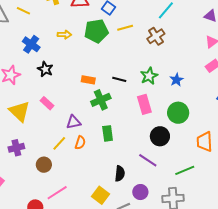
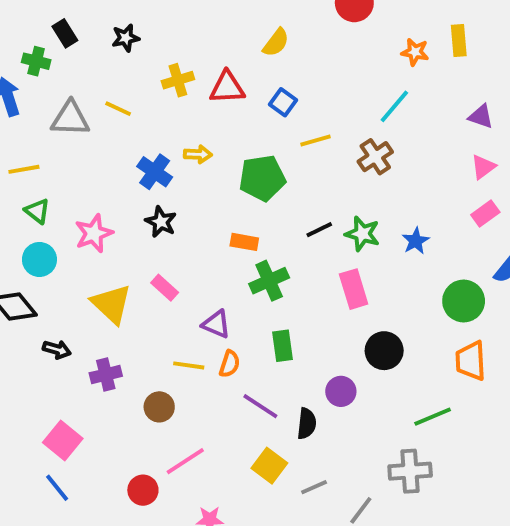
green pentagon: (96, 31) -> (262, 178), moved
blue cross: (31, 44) -> (155, 172), moved
green star: (149, 76) -> (362, 234), turned -30
black line: (119, 79) -> (319, 230), moved, turned -40
green circle: (178, 113) -> (464, 301), moved
purple triangle: (74, 122) -> (216, 324), turned 35
yellow line: (59, 143) -> (189, 365), turned 56
purple line: (148, 160) -> (260, 406), moved
purple circle: (140, 192) -> (341, 391), moved

